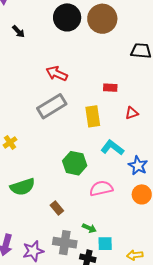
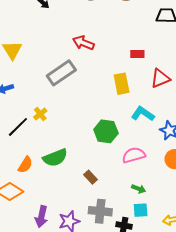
gray rectangle: (52, 106) -> (61, 73), moved
red triangle: (132, 113) -> (160, 78), size x1.5
green arrow: (89, 228) -> (139, 189), moved

